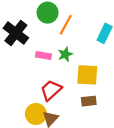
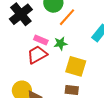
red trapezoid: (51, 90) -> (37, 55), moved

